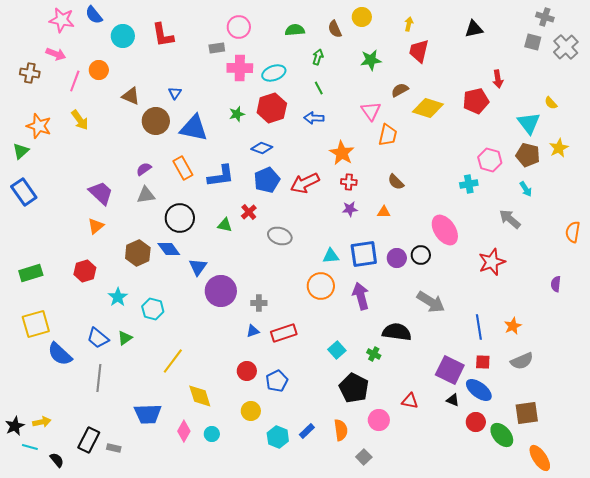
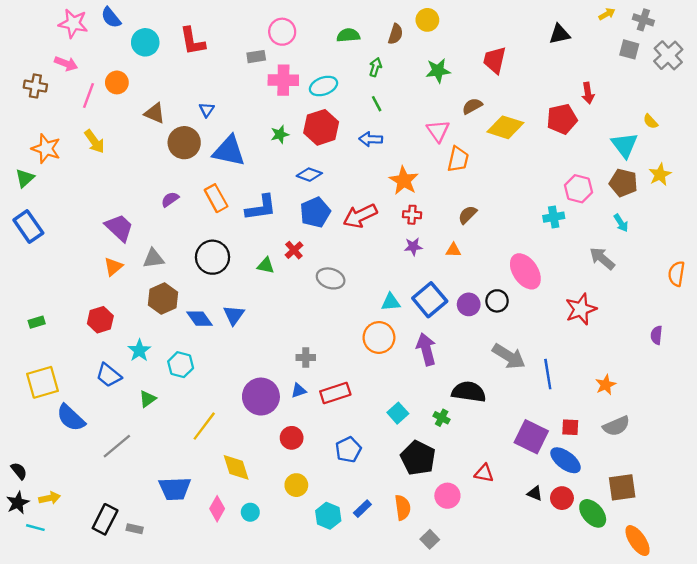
yellow arrow: (409, 24) -> (607, 14), moved, turned 48
brown semicircle: (335, 29) -> (395, 34), turned -138
brown semicircle: (396, 182) -> (468, 215), turned 90
gray triangle: (146, 195) -> (153, 258), moved
blue diamond: (169, 249) -> (200, 319), moved
blue square: (364, 254) -> (430, 300), turned -32
green rectangle: (31, 273) -> (37, 322), size x0.6
purple circle: (221, 291) -> (261, 397), moved
blue line: (479, 327) -> (548, 374), moved
blue trapezoid: (98, 338) -> (109, 375), moved
gray line: (99, 378) -> (117, 446), turned 44
blue pentagon: (277, 381) -> (348, 450), moved
black triangle: (453, 400) -> (535, 493), moved
black semicircle: (57, 460) -> (19, 471), moved

